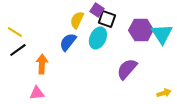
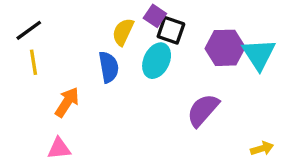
yellow line: (15, 32) -> (34, 62), moved, turned 49
blue semicircle: (68, 42) -> (109, 67), turned 132
black line: (18, 50) -> (29, 30), moved
orange arrow: (42, 64) -> (67, 102), turned 30

